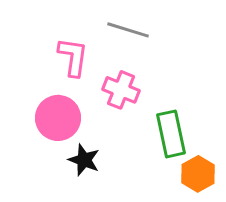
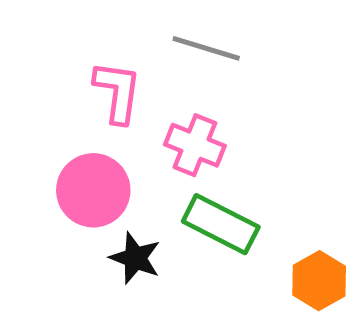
green rectangle: (171, 134) -> (221, 224), moved, turned -51

